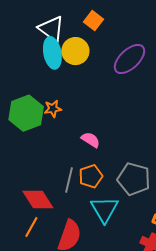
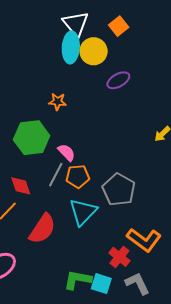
purple ellipse: (130, 59) -> (118, 80), moved, size x0.7
green hexagon: (26, 113) -> (32, 138), moved
pink semicircle: (91, 140) -> (67, 152), moved
red diamond: (38, 199) -> (21, 186), size x0.7

